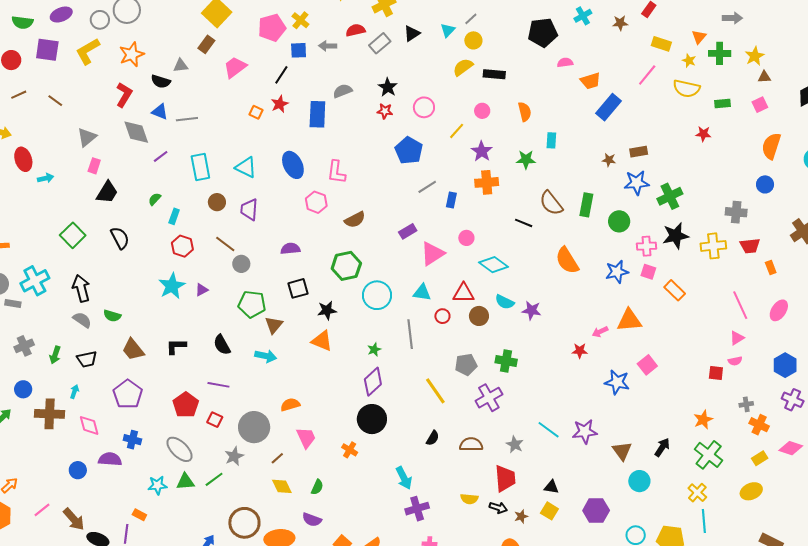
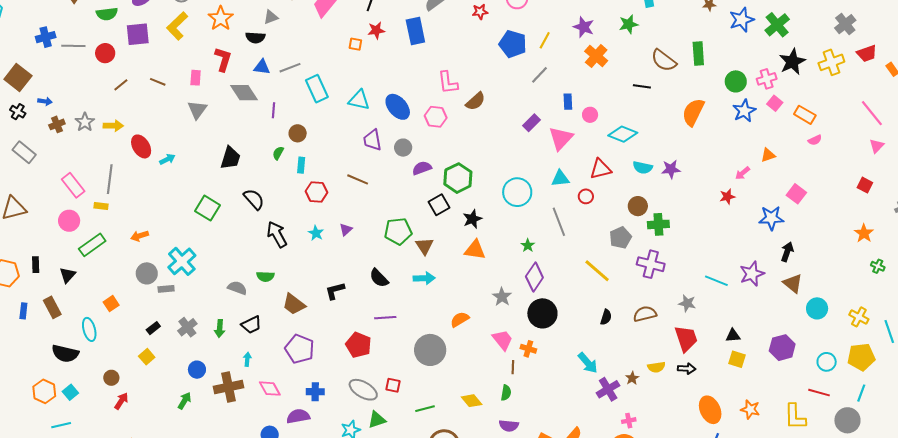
red star: (280, 104) -> (376, 30), turned 30
yellow line: (457, 131) -> (545, 40), moved
purple line: (161, 156) -> (274, 110), turned -35
blue ellipse: (293, 165) -> (398, 107), moved
pink rectangle: (94, 166) -> (196, 78), moved
cyan rectangle: (200, 167) -> (317, 89), moved
orange cross: (487, 182) -> (596, 56), turned -30
blue rectangle: (451, 200) -> (568, 102), moved
brown circle: (217, 202) -> (298, 133), moved
gray cross: (736, 212) -> (845, 24), turned -30
brown semicircle: (355, 220) -> (475, 101), moved
green circle: (619, 221) -> (736, 81), moved
orange semicircle: (567, 260) -> (693, 112), turned 72
gray circle: (241, 264) -> (403, 148), moved
green hexagon: (346, 266) -> (458, 178), moved
pink square: (648, 272) -> (775, 103), turned 35
cyan star: (172, 286) -> (316, 233), size x0.6
black arrow: (81, 288) -> (277, 234), moved
brown circle: (479, 316) -> (638, 206), moved
orange triangle: (629, 320) -> (768, 155), size x0.6
pink semicircle: (735, 361) -> (815, 140), moved
red square: (716, 373) -> (865, 185), turned 35
purple cross: (489, 398) -> (651, 264), turned -32
red square: (215, 420) -> (393, 385), moved
pink trapezoid: (306, 438) -> (503, 340), moved
black arrow: (662, 447) -> (787, 252), moved
green cross: (709, 455) -> (878, 266), size x0.5
gray star: (234, 456) -> (502, 297), moved
brown line: (277, 458) -> (513, 367), moved, turned -32
green line: (214, 479) -> (425, 409), moved, turned 36
yellow cross: (697, 493) -> (859, 317), moved
brown star: (521, 516) -> (632, 378), moved

